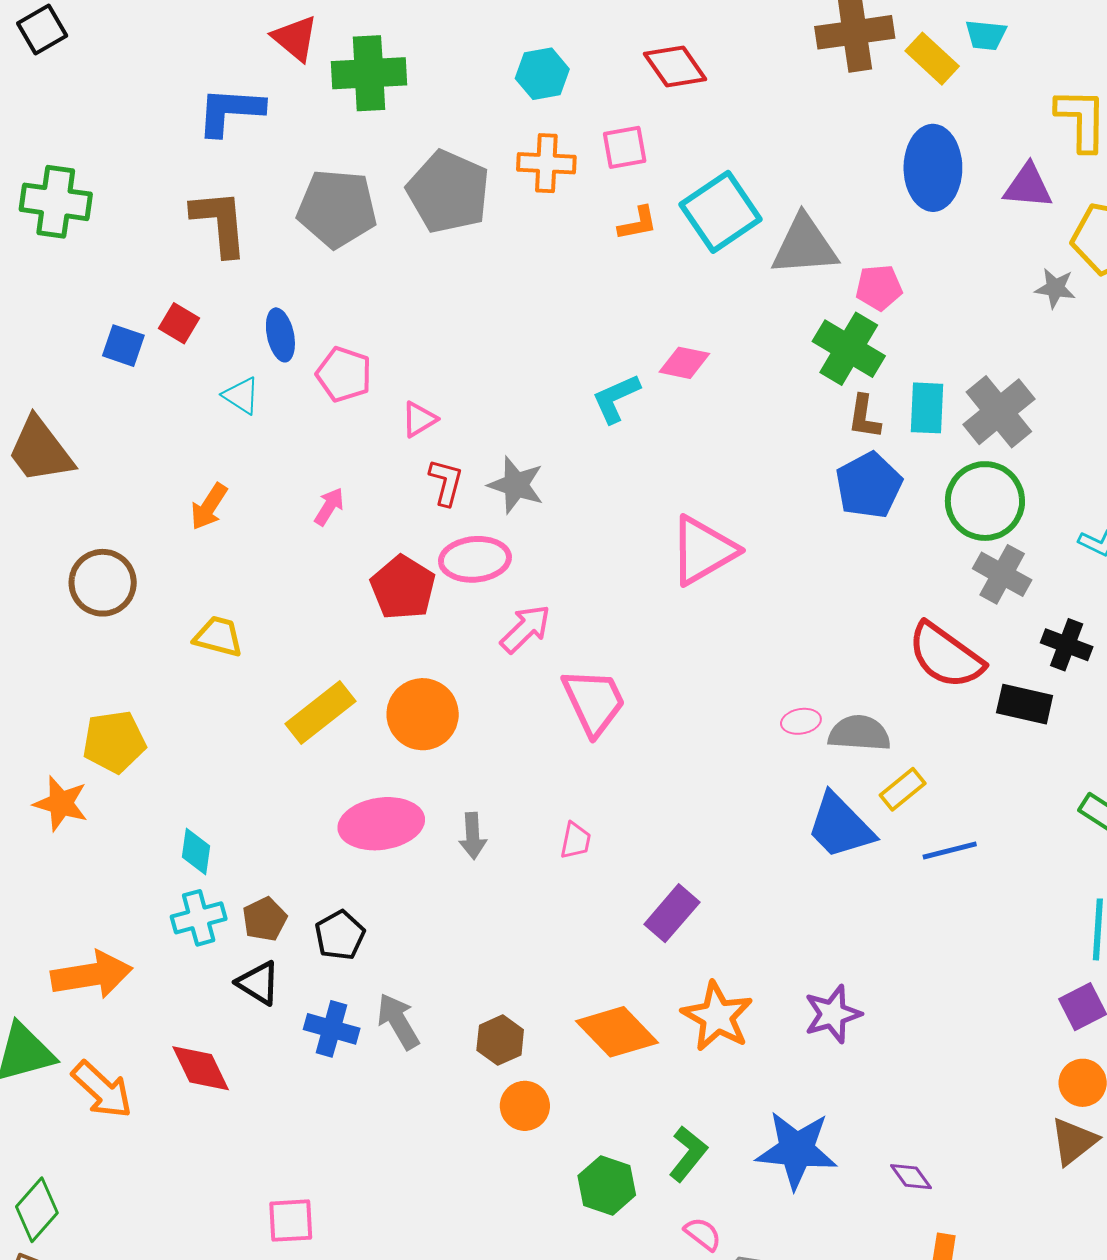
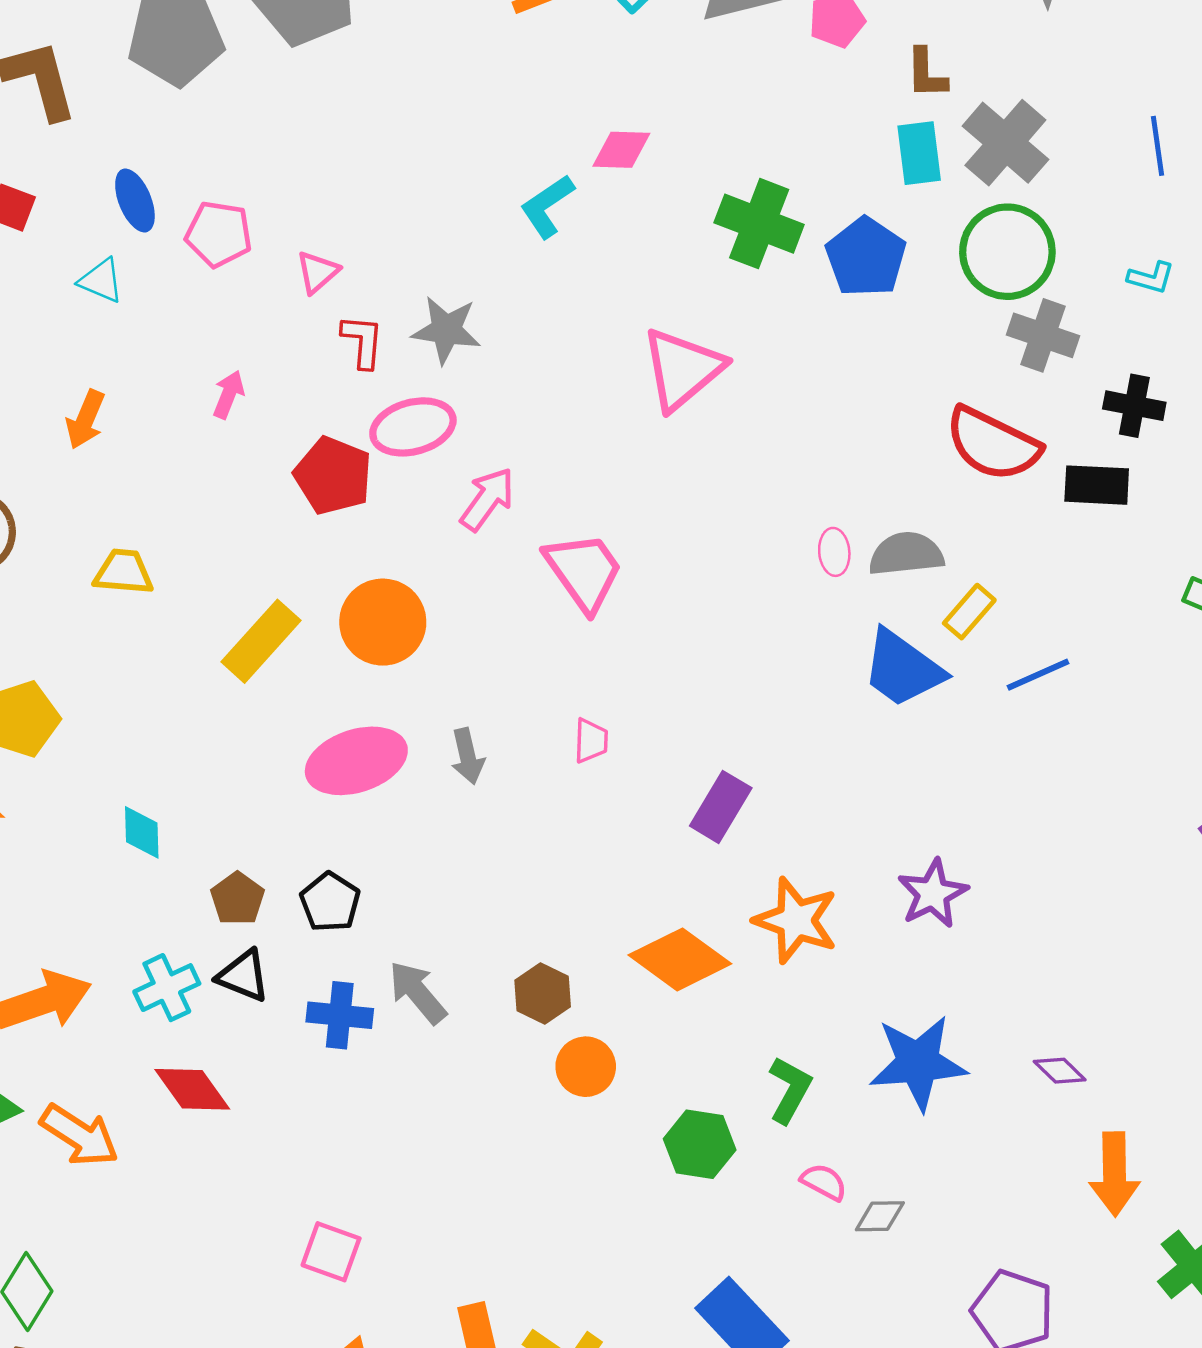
green cross: (849, 349) -> (759, 224), moved
brown L-shape: (864, 417) -> (926, 73), moved
pink ellipse: (801, 721) -> (834, 552), turned -75
cyan cross: (199, 918) -> (167, 988), moved
pink square: (291, 1221) -> (331, 1252), turned 33

